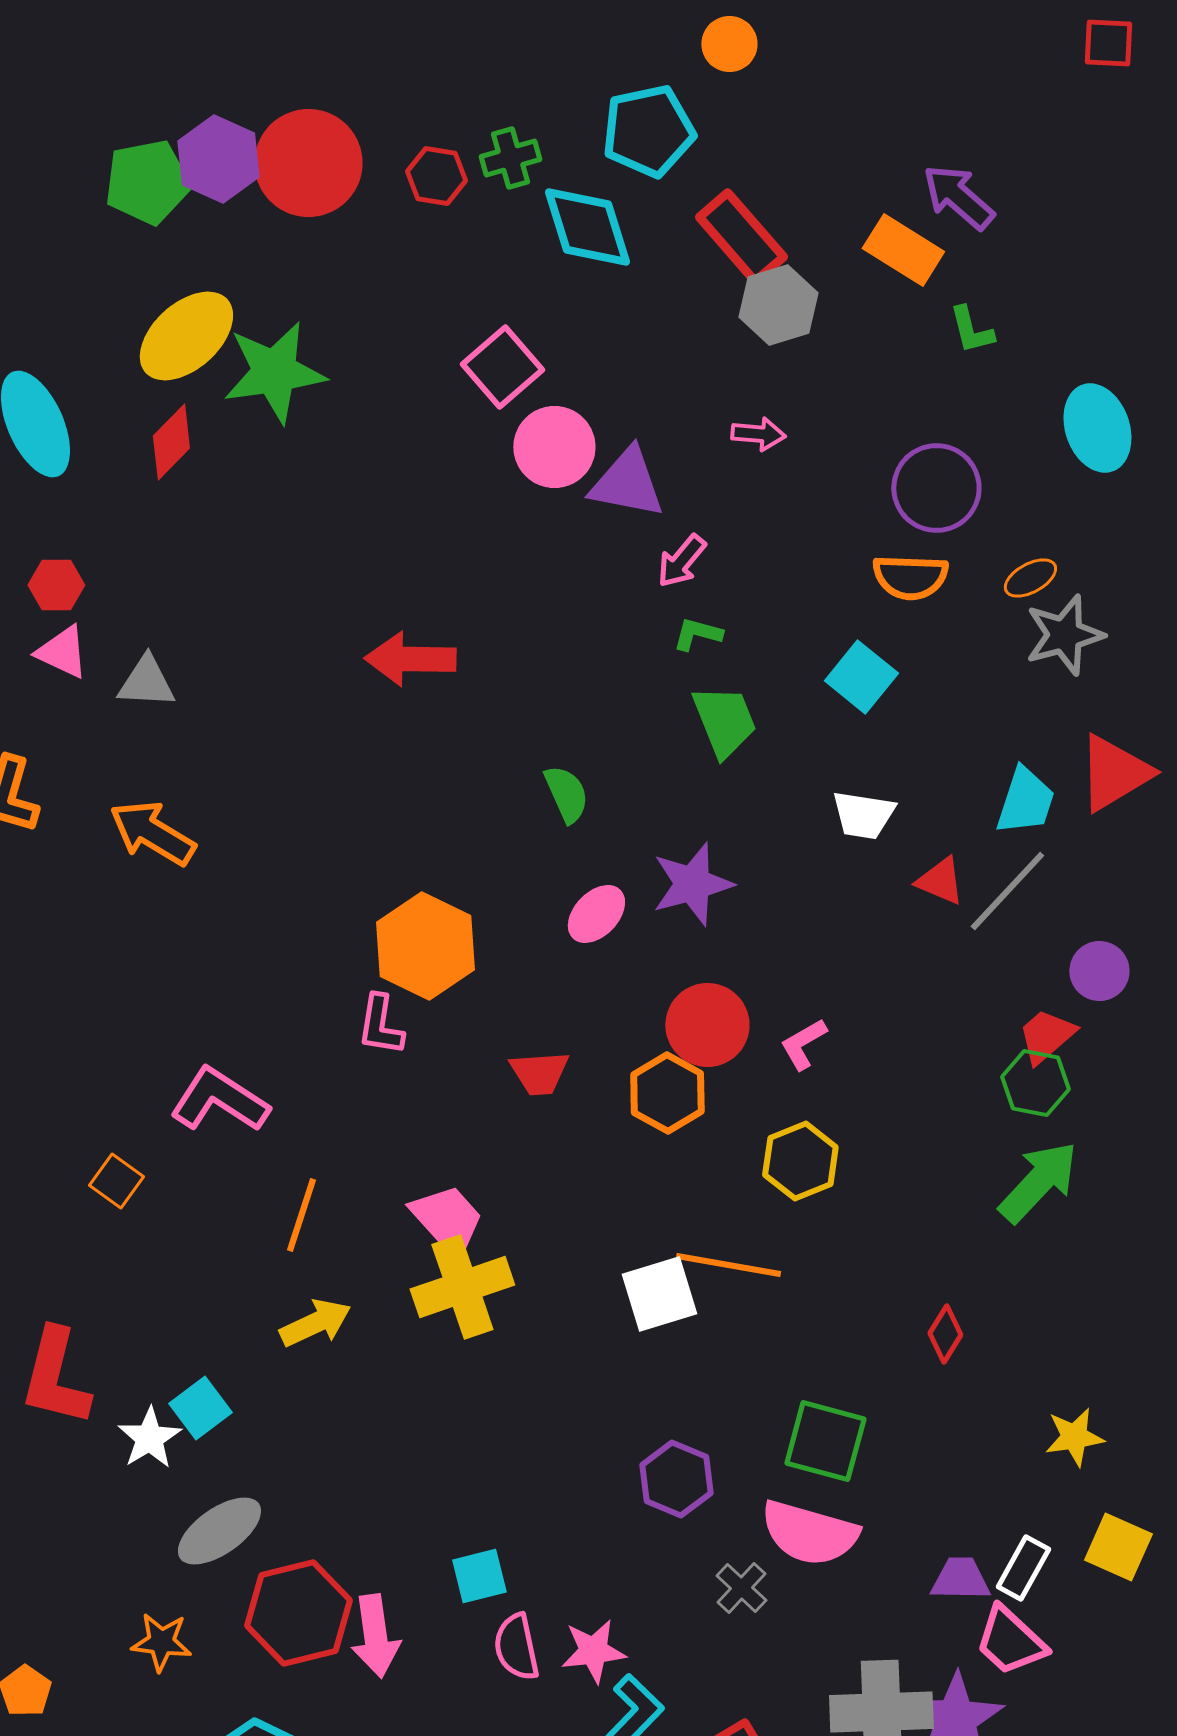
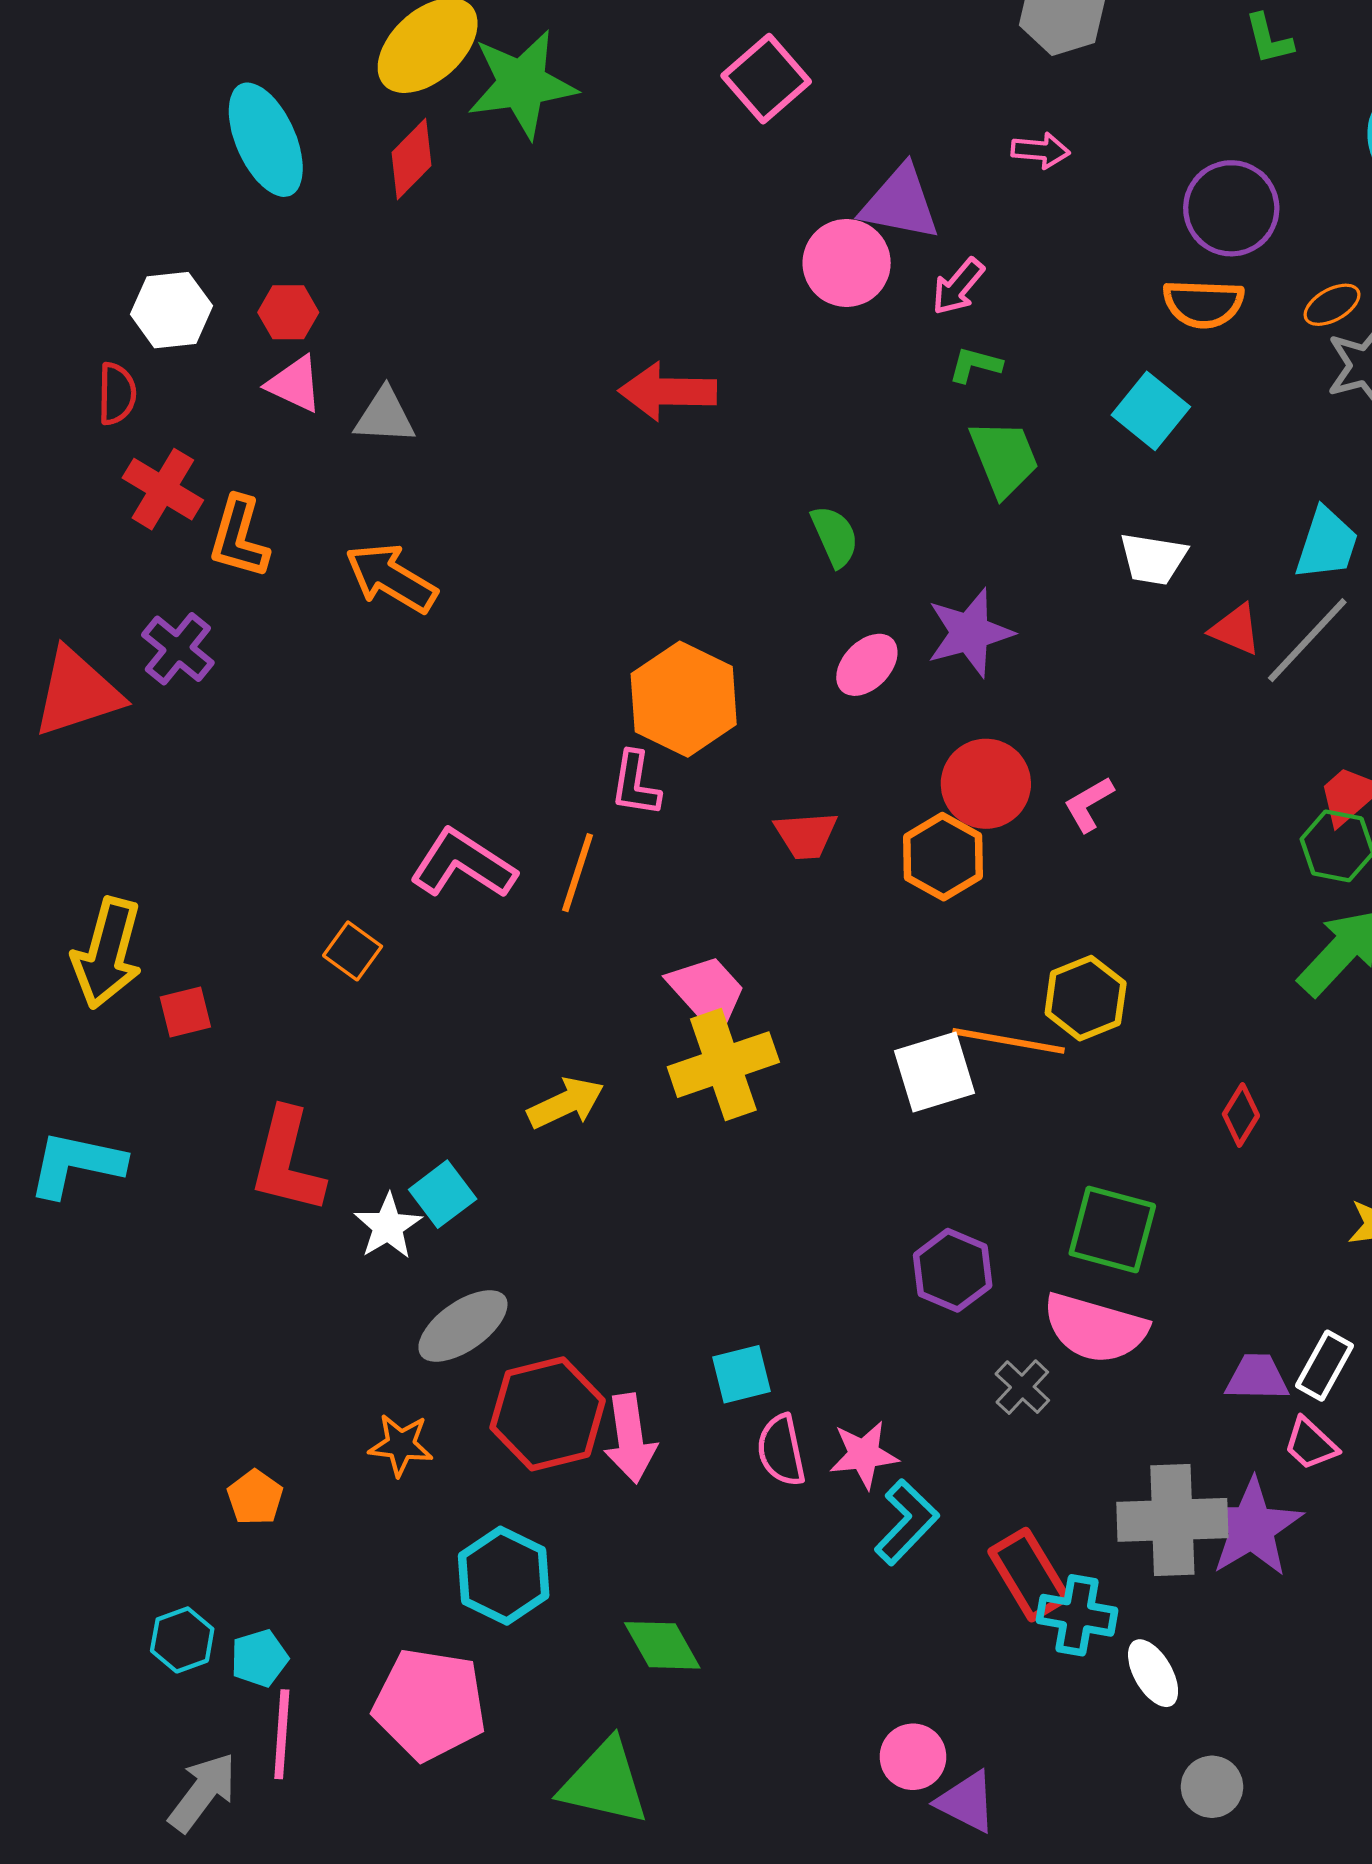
pink circle: (554, 447) -> (847, 263), moved
yellow hexagon: (800, 1161) -> (1086, 998), moved
orange line: (301, 1215) -> (578, 873), moved
pink trapezoid: (1010, 1641) -> (1311, 1444), size x0.7

